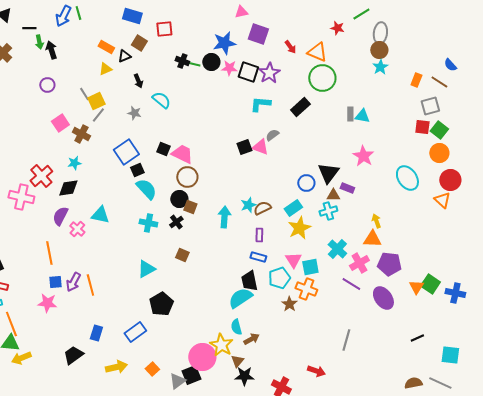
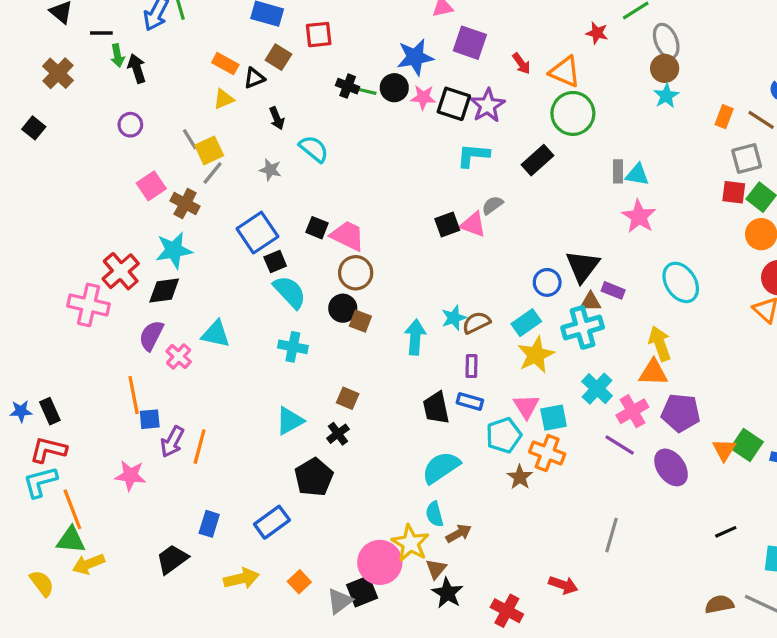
gray ellipse: (380, 33) -> (666, 41), turned -30
pink star: (363, 156) -> (639, 216), moved
cyan star: (74, 163) -> (174, 250), size x1.6
cyan ellipse: (407, 178) -> (681, 282), moved
cyan cross: (328, 211) -> (583, 327), size x1.4
yellow arrow: (376, 221) -> (660, 344), size x1.5
black cross: (176, 222) -> (338, 434), moved
black trapezoid: (249, 281) -> (436, 408), moved
blue square: (55, 282) -> (150, 419), moved
orange line: (90, 285) -> (200, 447), turned 30
black star: (244, 376) -> (447, 593), turned 30

